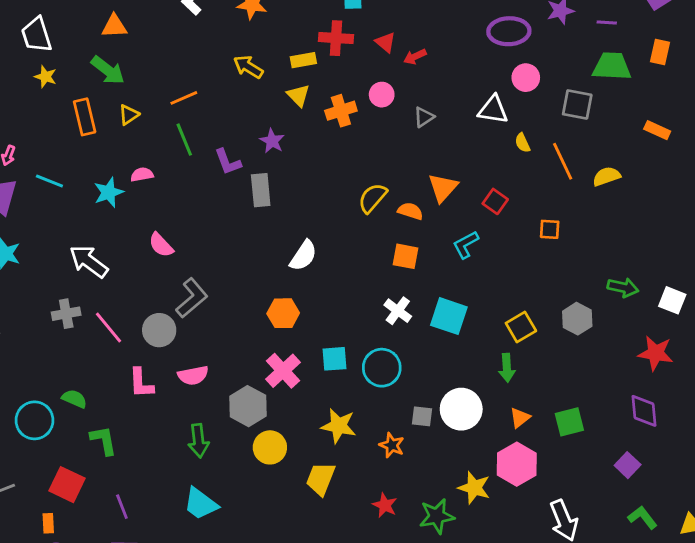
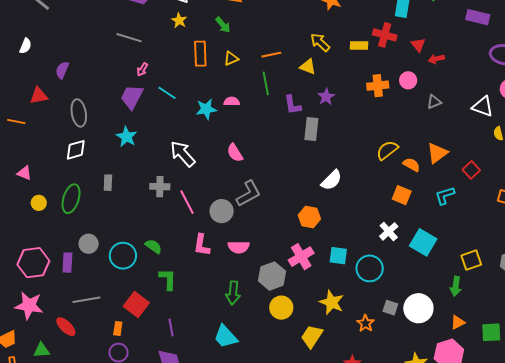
green arrow: (108, 70) -> (223, 25), size x0.7
yellow triangle: (298, 95) -> (308, 67), moved, turned -36

